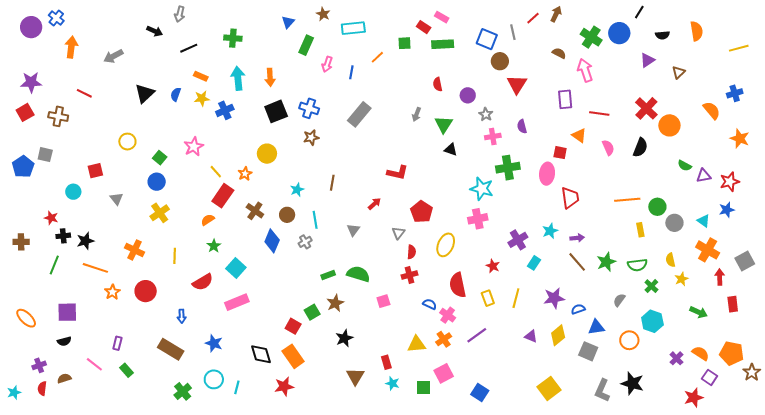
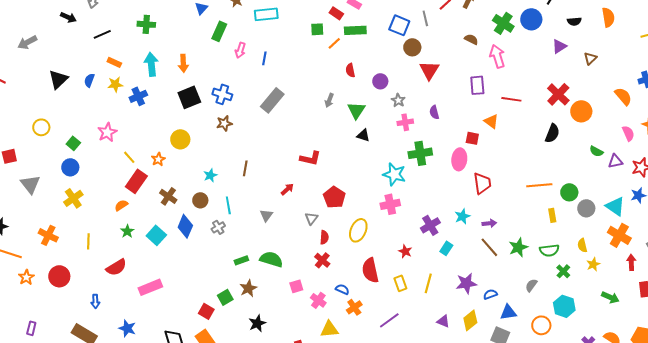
orange line: (377, 57) -> (334, 43), moved
pink semicircle: (608, 148) -> (628, 133), moved
gray triangle: (116, 199) -> (30, 184), size x1.5
cyan triangle: (704, 221) -> (615, 206), size x1.5
cyan square: (236, 268) -> (156, 235), moved
red cross: (410, 275) -> (322, 260), turned -35
pink cross: (448, 315) -> (318, 300), moved
orange cross: (444, 339) -> (354, 307), moved

